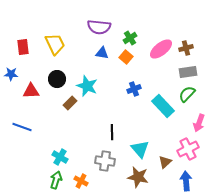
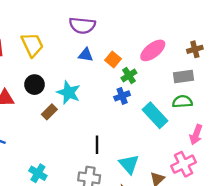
green cross: (130, 38) -> (129, 75), moved
brown cross: (186, 48) -> (195, 49), moved
green semicircle: (187, 94) -> (182, 102), turned 42

